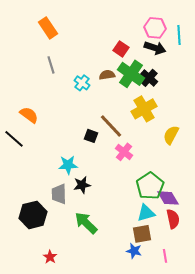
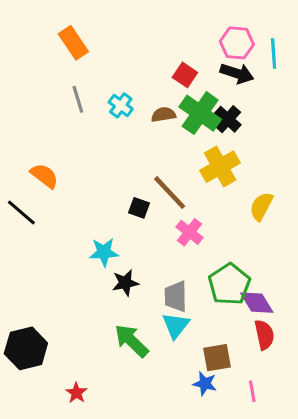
cyan cross: (82, 83) -> (121, 105), moved
gray trapezoid: (59, 194) -> (176, 296), moved
cyan triangle: (146, 213) -> (176, 326), moved, turned -36
black hexagon: (33, 215) -> (26, 348), moved

